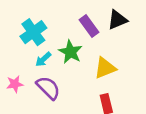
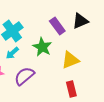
cyan arrow: (43, 59) -> (12, 53), moved
purple semicircle: (48, 88) -> (24, 76), turned -85

